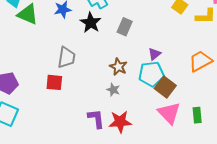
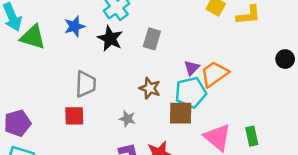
orange trapezoid: (200, 61) -> (214, 74), moved
brown square: (165, 87) -> (181, 113), moved, turned -30
gray star: (113, 90) -> (127, 119), moved

